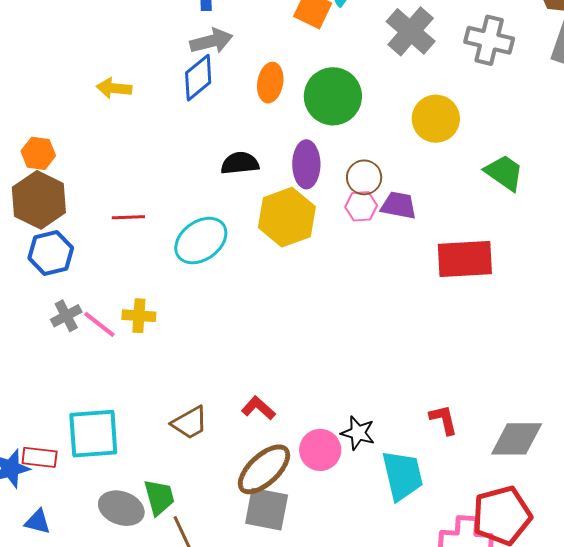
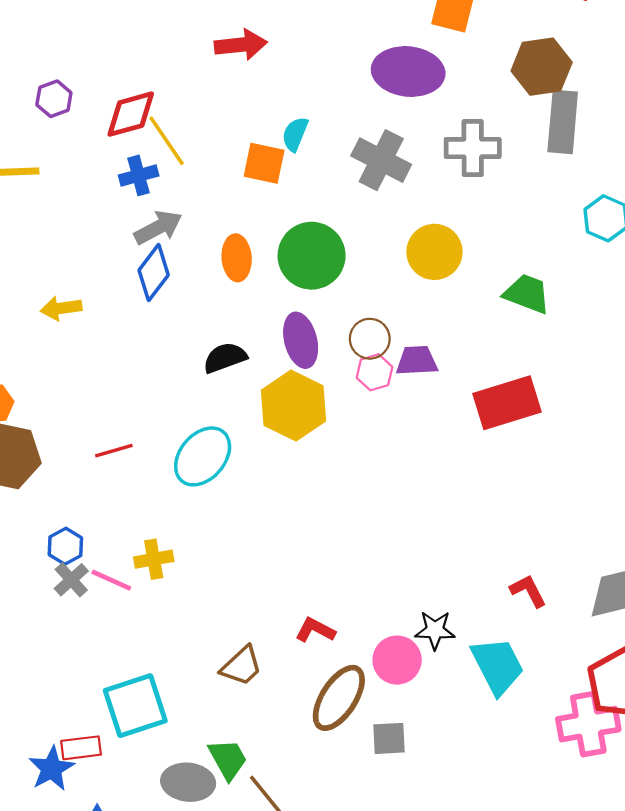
blue hexagon: (51, 253) -> (65, 546), moved, size x0.7
gray square: (267, 509) -> (389, 738), moved, size x0.7

